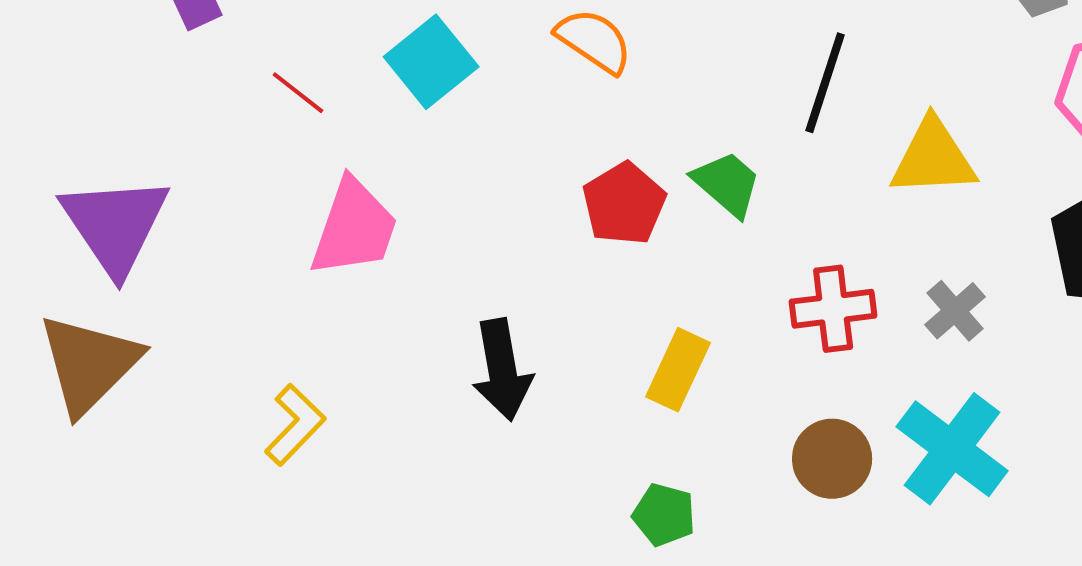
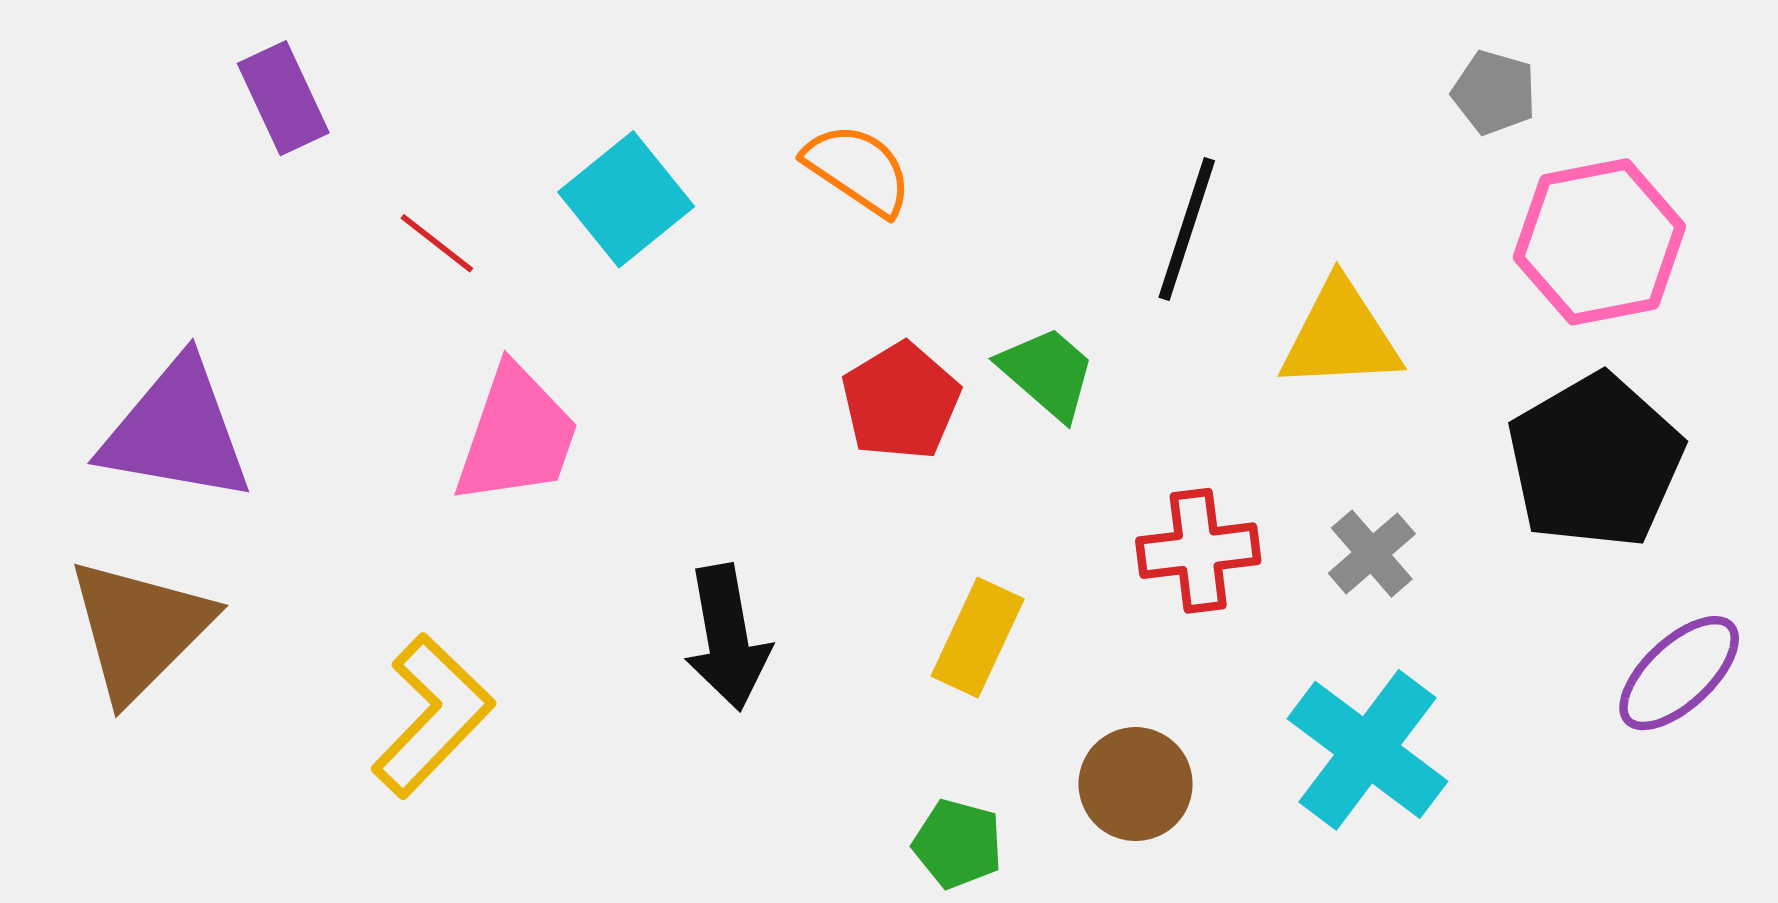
purple triangle: (115, 225) -> (176, 431), turned -46
yellow L-shape: (295, 425) -> (433, 716), size x1.4
brown circle: (832, 459) -> (1136, 784), moved

